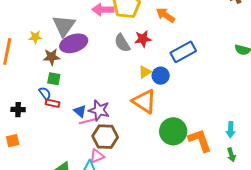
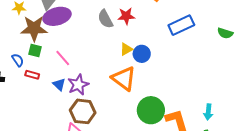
blue rectangle: (183, 52) -> (181, 25), moved
brown star: (51, 57) -> (34, 28), size x1.5
blue semicircle: (45, 93) -> (18, 60), moved
purple star: (99, 110) -> (78, 85), turned 30
pink line: (88, 121) -> (63, 58), moved, turned 60

